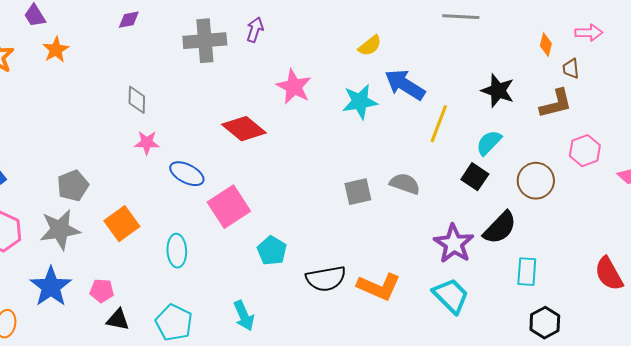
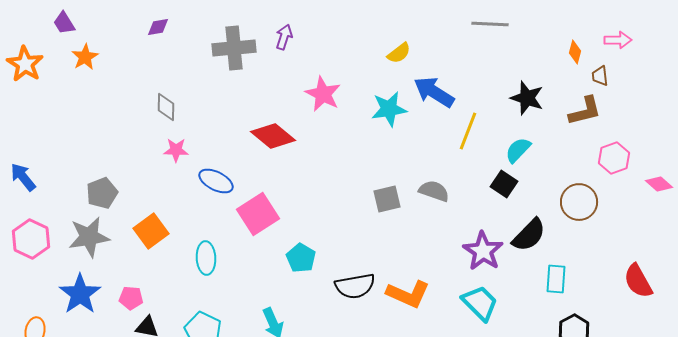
brown circle: (536, 181) -> (579, 202), moved

